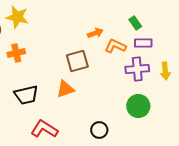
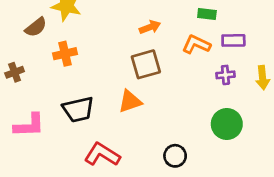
green rectangle: (135, 23) -> (207, 14), moved, turned -48
orange arrow: (95, 33) -> (150, 27), moved
purple cross: (137, 69) -> (225, 75), size x0.6

